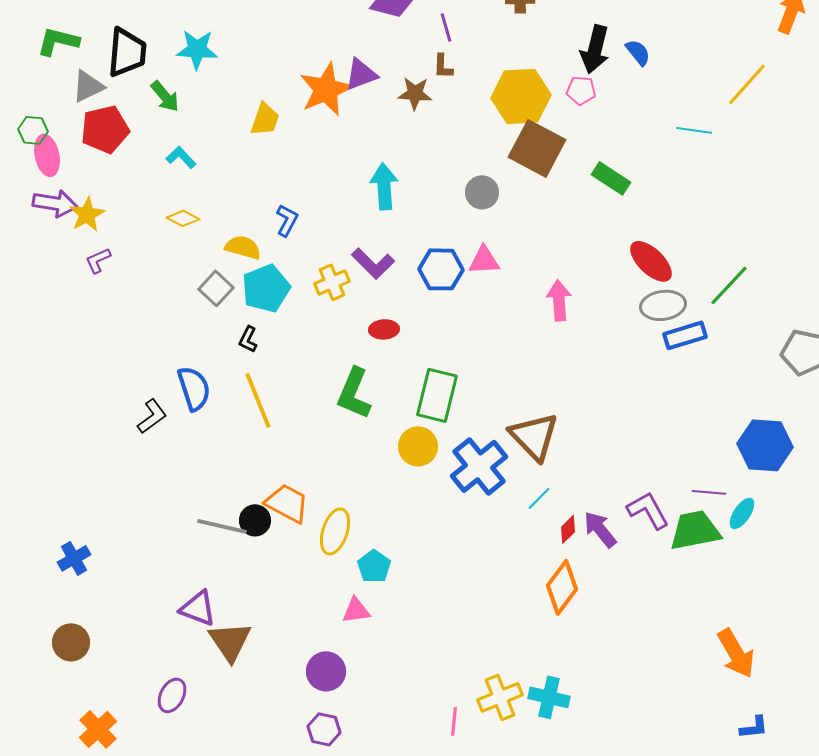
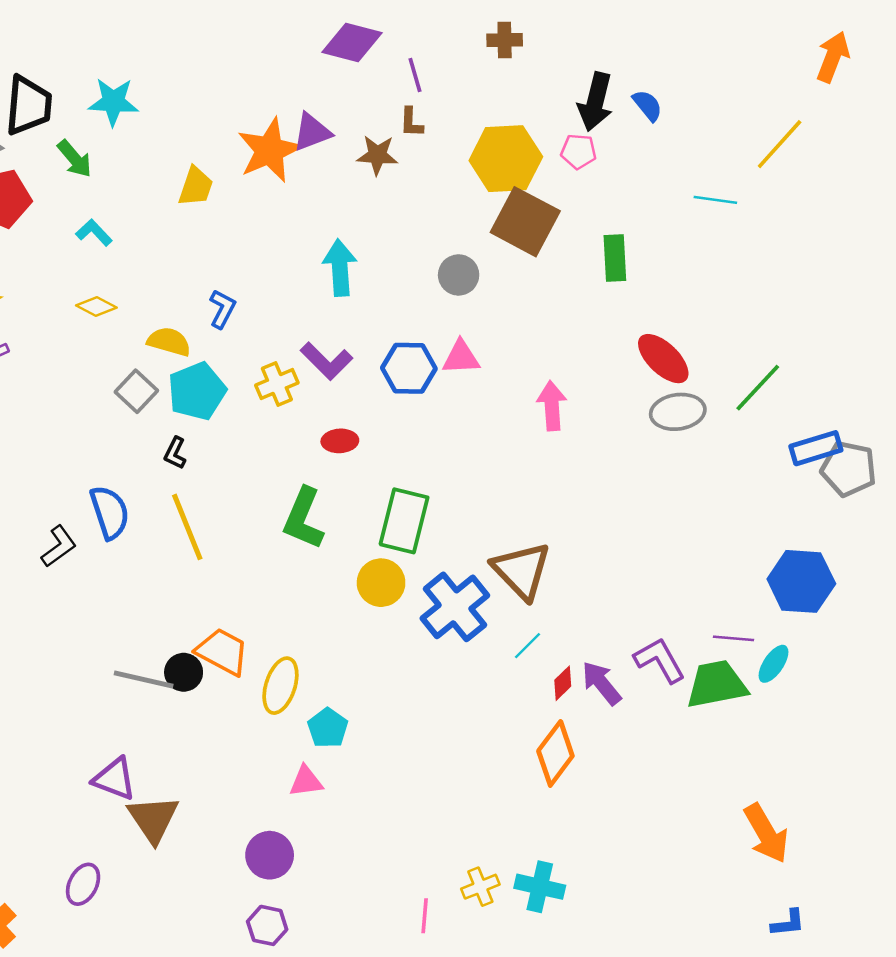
green rectangle: (611, 178) -> (615, 258), turned 54
blue rectangle: (685, 335) -> (816, 448), moved
yellow cross: (500, 697) -> (480, 887), size x0.7

